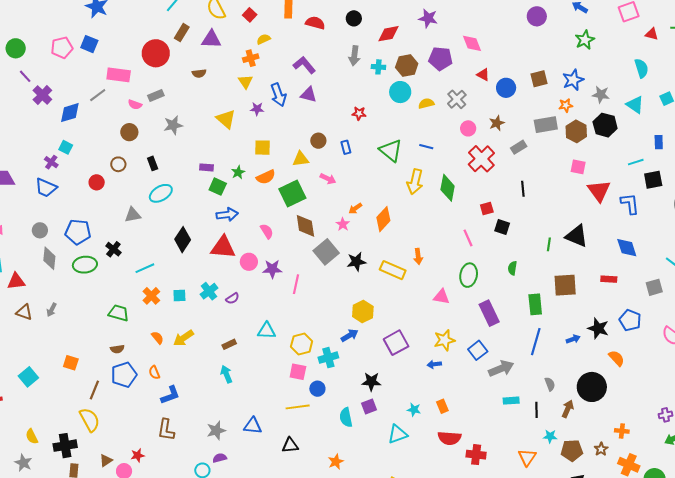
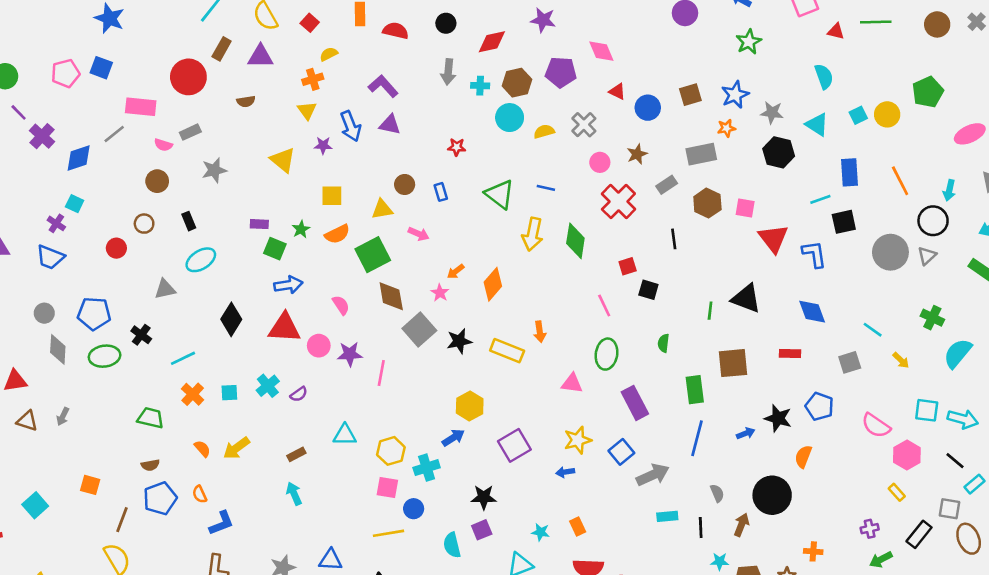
brown hexagon: (576, 131) -> (707, 203), moved
blue rectangle: (659, 142) -> (850, 172), size x1.5
orange semicircle: (617, 358) -> (803, 457), turned -114

